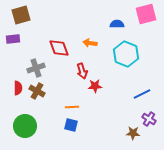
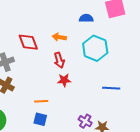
red arrow: (82, 71) -> (59, 60), moved
blue line: (142, 94) -> (111, 88), turned 30
purple cross: (149, 119) -> (85, 121), moved

